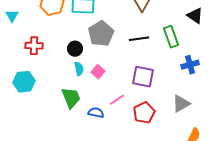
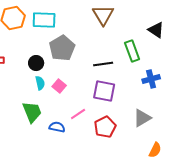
black line: (139, 39) -> (103, 64), moved

